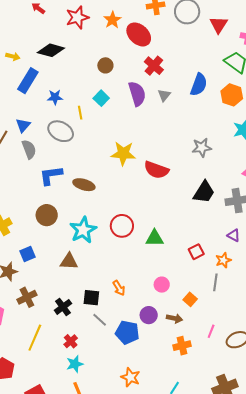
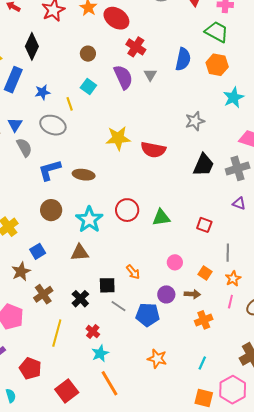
black diamond: (51, 50) -> (32, 46), turned -72
red square: (196, 252) -> (204, 225), turned -35
orange star: (223, 260) -> (233, 279), moved

